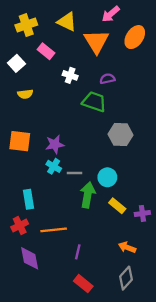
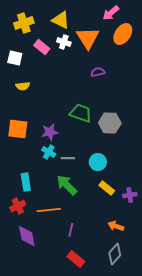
pink arrow: (111, 14) -> (111, 13), moved
white square: (16, 63) -> (15, 58), turned -35
white cross: (70, 75) -> (64, 42), moved
green trapezoid: (94, 102) -> (81, 113), moved
green arrow: (88, 195) -> (67, 185), moved, turned -55

